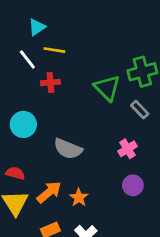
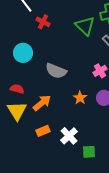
red cross: (50, 83) -> (43, 22), turned 32
orange star: (79, 198) -> (80, 98), moved

